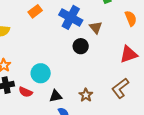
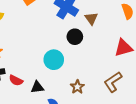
cyan circle: (41, 73) -> (54, 60), moved
black triangle: (56, 96) -> (37, 87), moved

